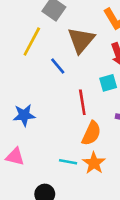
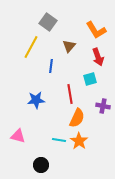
brown triangle: (81, 40) -> (69, 46), size x0.6
blue line: (58, 66) -> (51, 66), turned 48
blue star: (24, 115) -> (36, 100), moved

